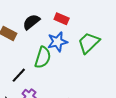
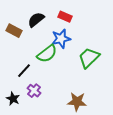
green trapezoid: (89, 43) -> (89, 58), moved
green semicircle: (43, 57) -> (47, 54), turned 35

